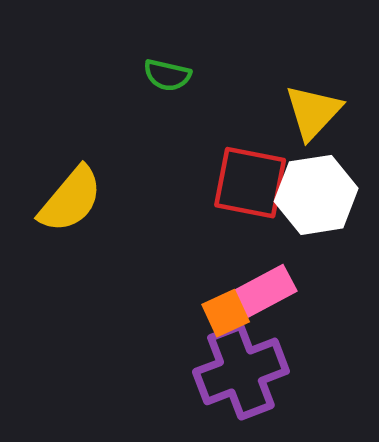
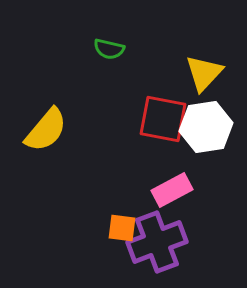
orange square: (226, 313) -> (122, 228), moved, turned 32

